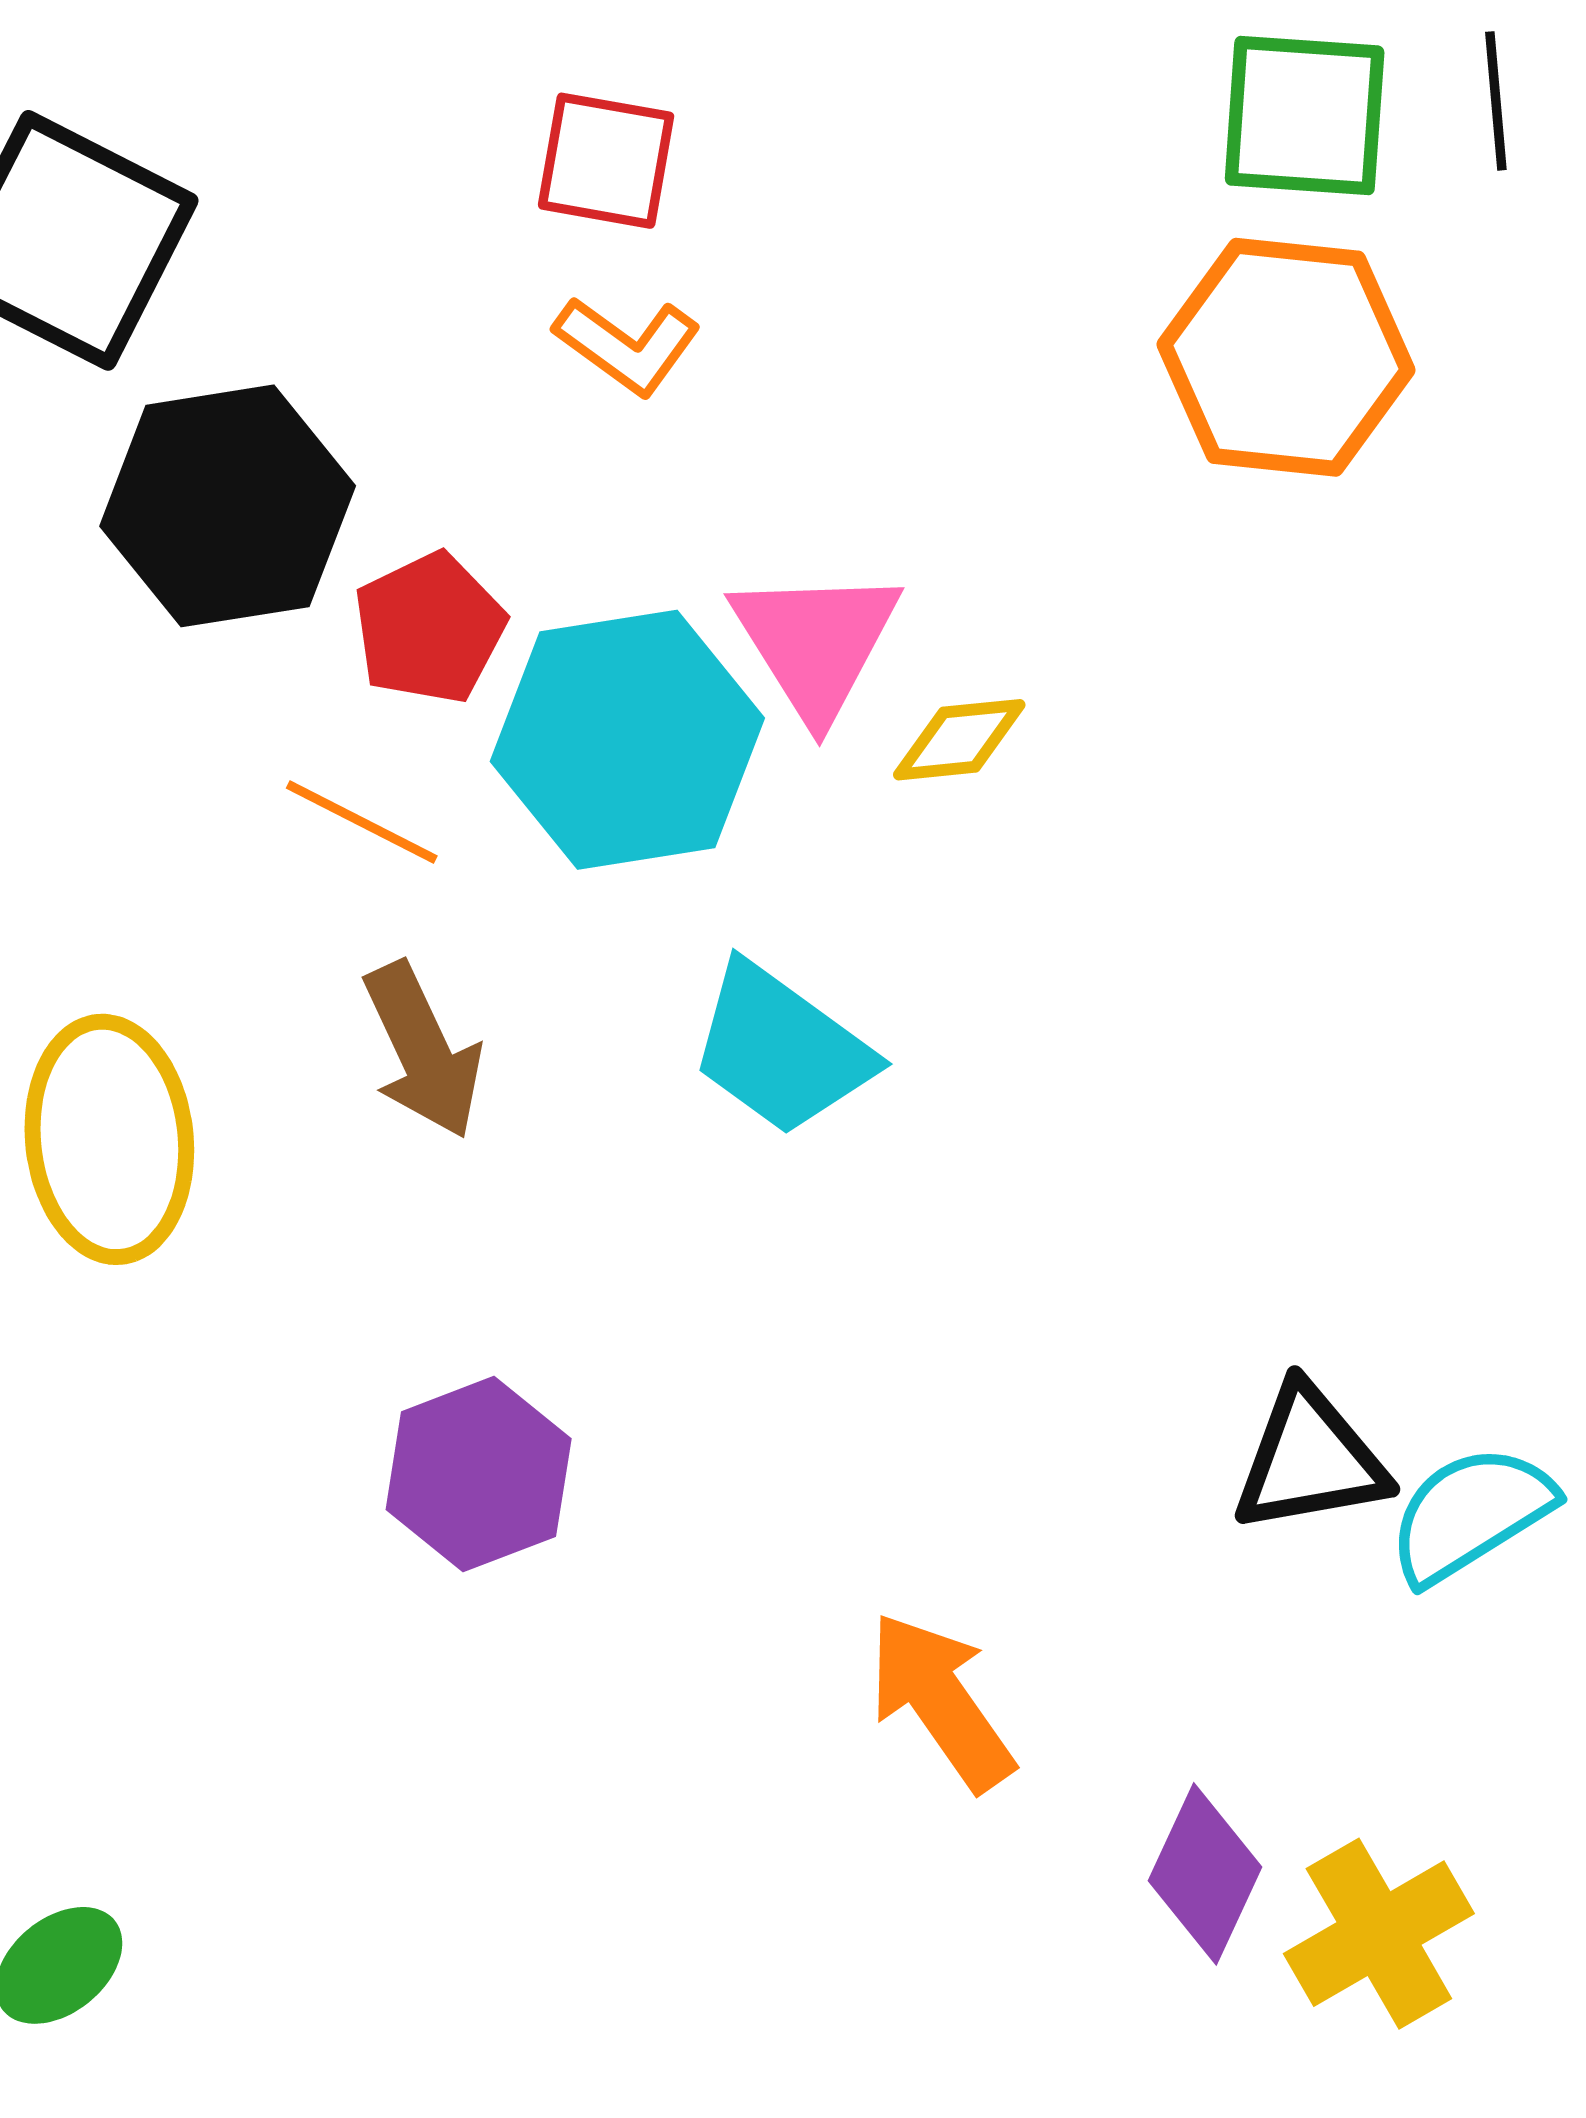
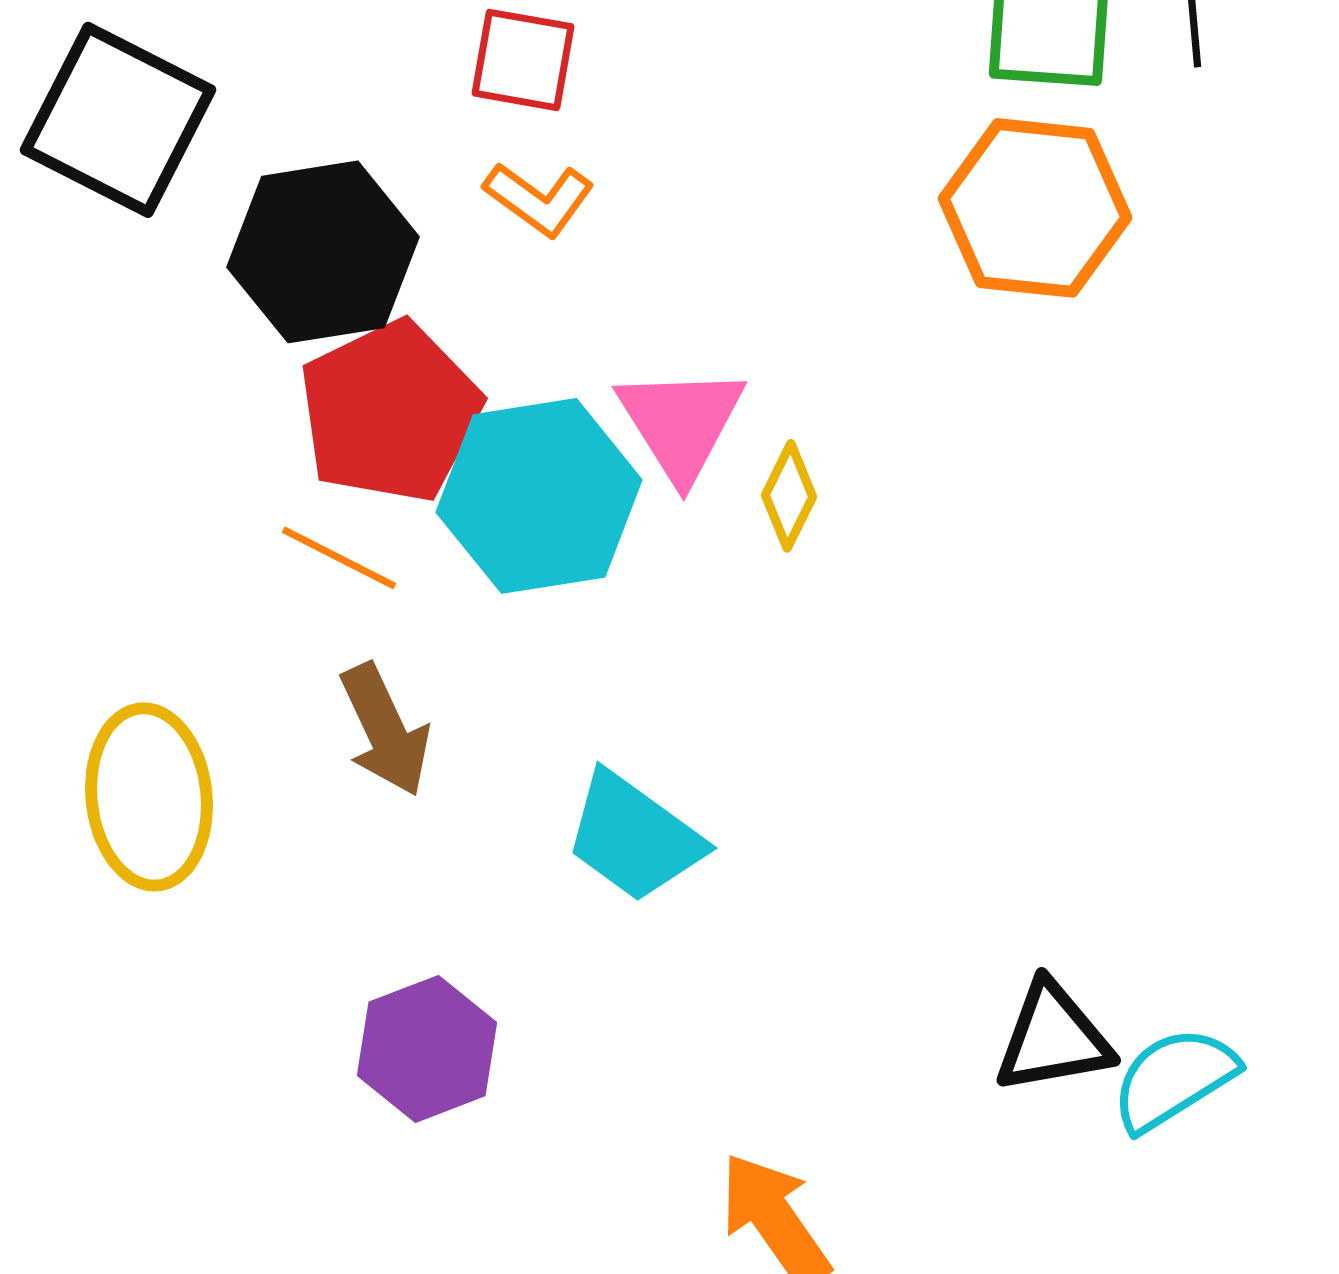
black hexagon: (228, 506) -> (323, 252), moved
red pentagon: (429, 628) -> (390, 412), size x1.6
yellow diamond: (959, 740) -> (789, 496), turned -58
cyan trapezoid: (781, 1049) -> (634, 837), moved

